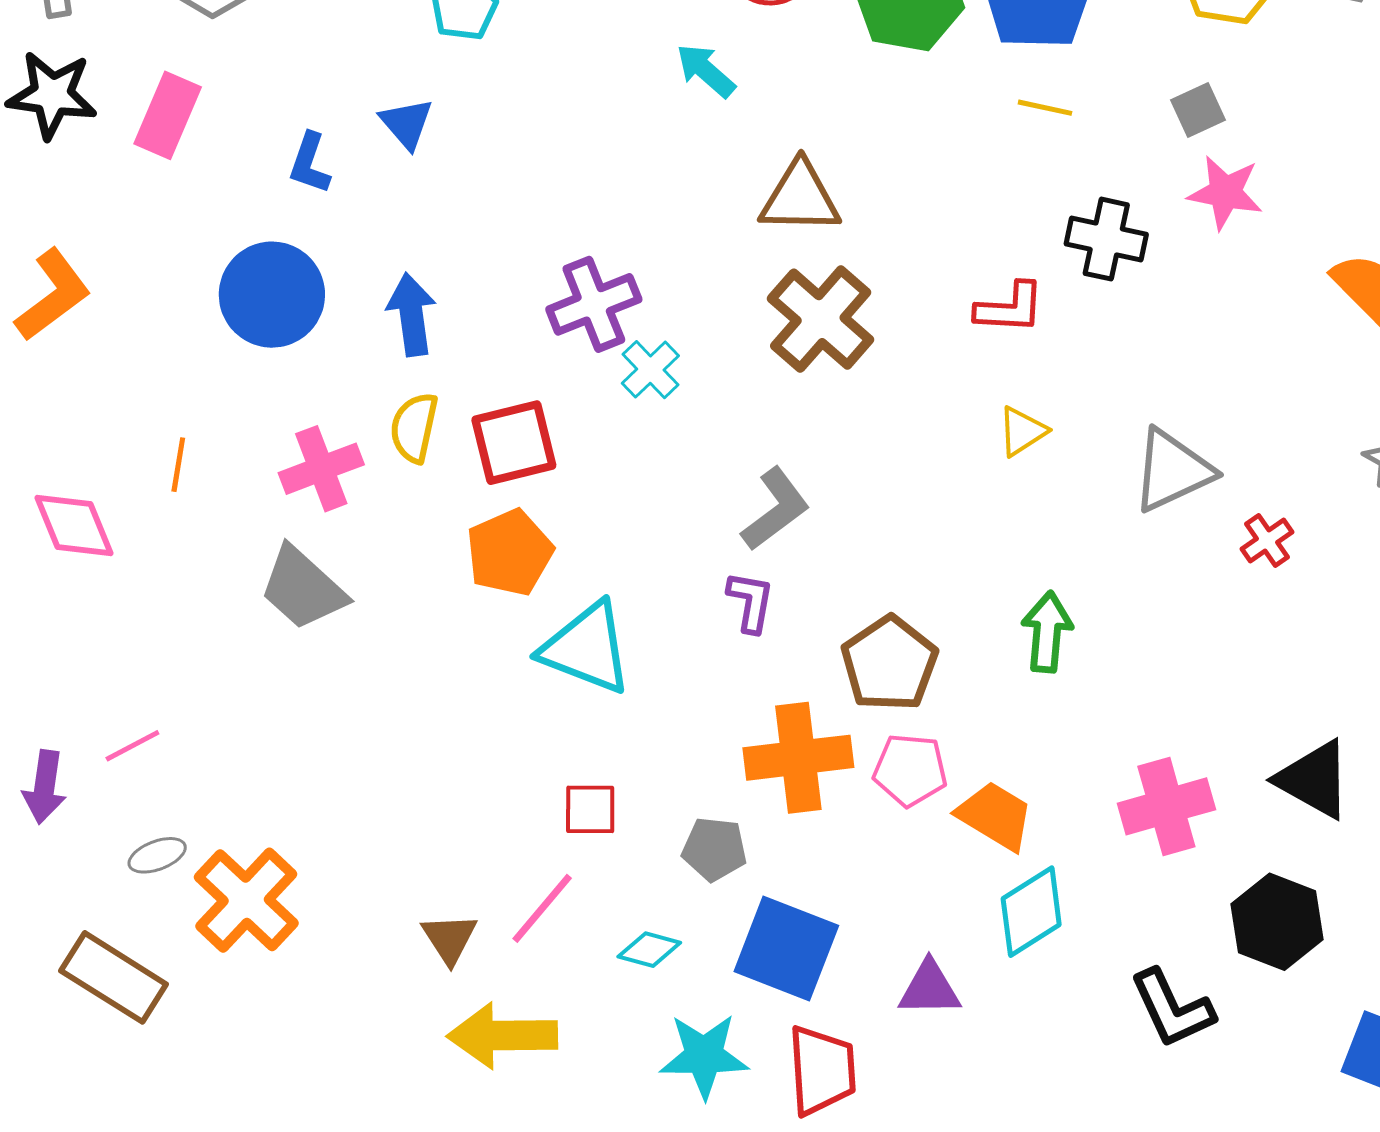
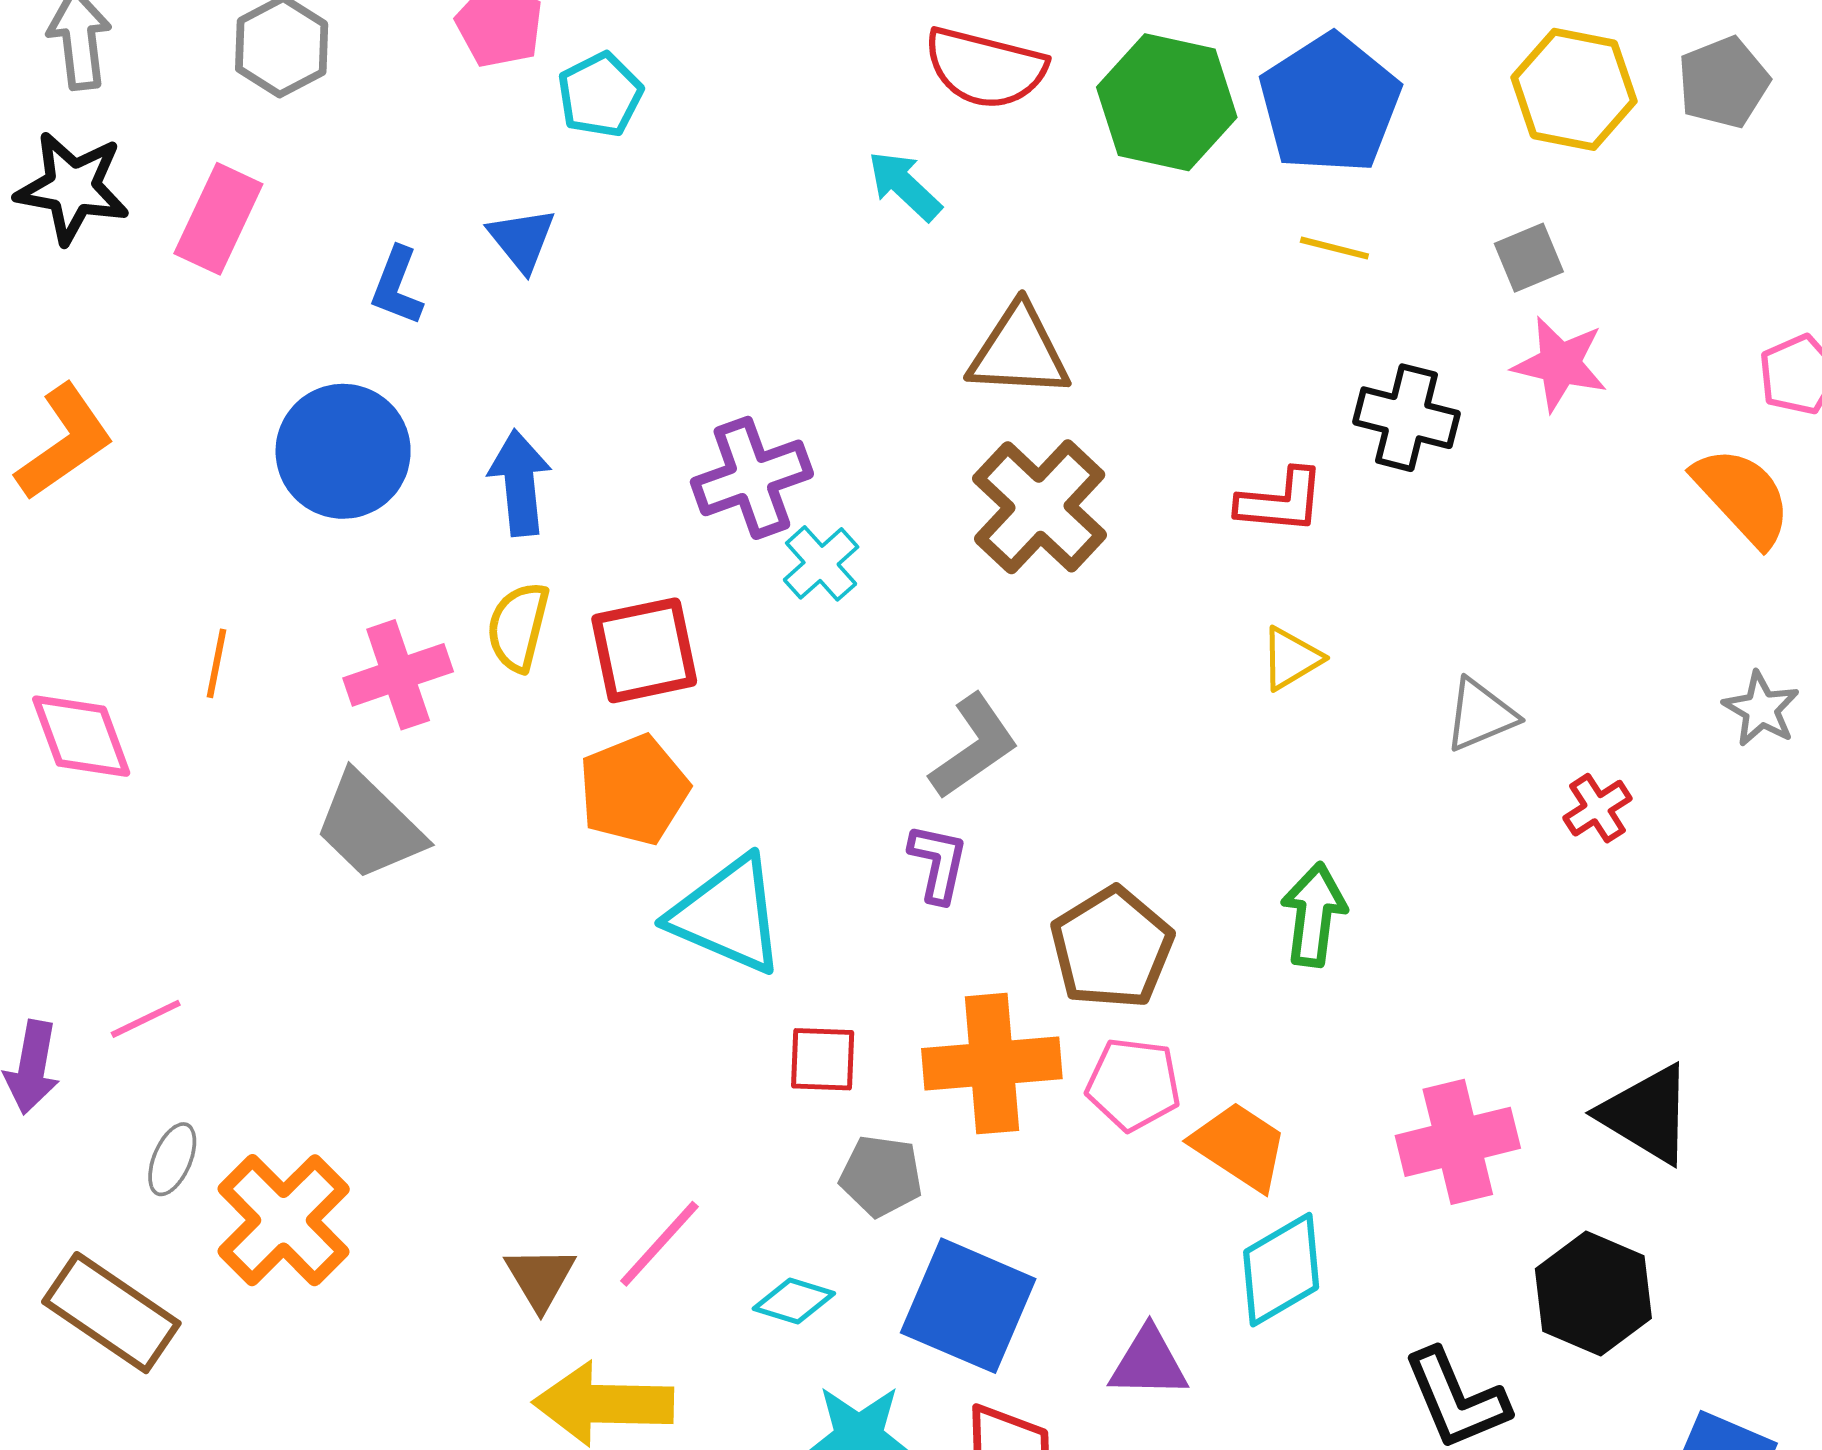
gray triangle: (1172, 470) -> (1480, 715), size x0.7
red square: (590, 809) -> (823, 1059), moved
gray ellipse: (157, 855) -> (172, 1159), turned -48

